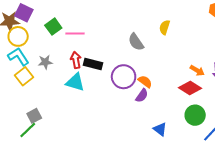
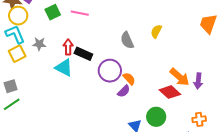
pink line: (75, 34) -> (80, 13), moved
orange arrow: (197, 71) -> (180, 77), size x1.5
green circle: (195, 115) -> (156, 117), moved
gray square: (34, 116) -> (11, 86), moved

